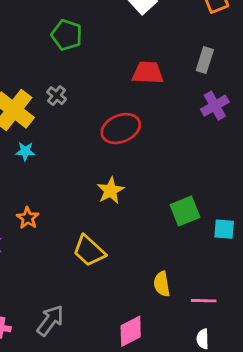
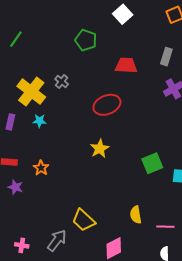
green pentagon: (67, 35) -> (86, 40), moved
yellow trapezoid: (89, 251) -> (84, 220), moved

